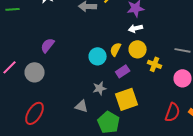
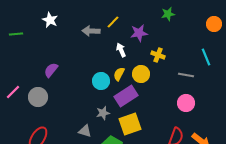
white arrow: (136, 28) -> (121, 50), moved, turned 80
yellow cross: (155, 64) -> (158, 55), moved
purple rectangle: (123, 71) -> (126, 96), size x1.6

